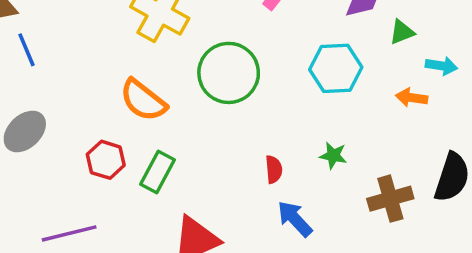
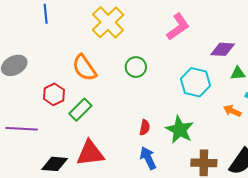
blue line: (26, 50) -> (46, 14), moved
green circle: (229, 73) -> (136, 67), size x0.6
green star: (333, 155) -> (180, 130), size x1.8

